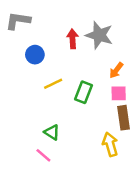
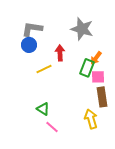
gray L-shape: (18, 21) -> (32, 29), moved
red arrow: (73, 39) -> (60, 53), moved
green rectangle: (83, 92) -> (87, 68), moved
pink line: (43, 155) -> (52, 127), moved

